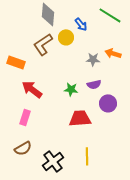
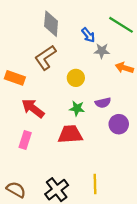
yellow circle: (66, 37) -> (76, 78), moved
gray star: (93, 59) -> (102, 51), moved
red trapezoid: (80, 118) -> (70, 134), moved
brown semicircle: (23, 148) -> (16, 190), moved, turned -120

